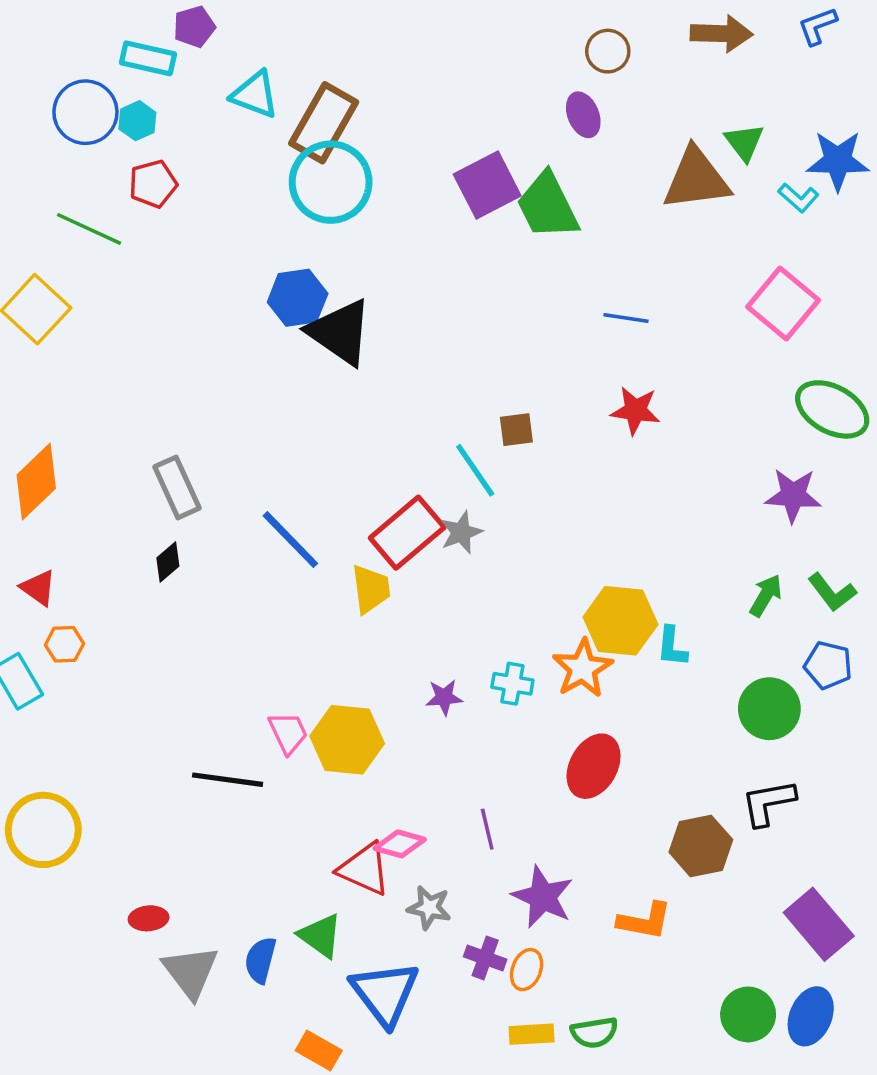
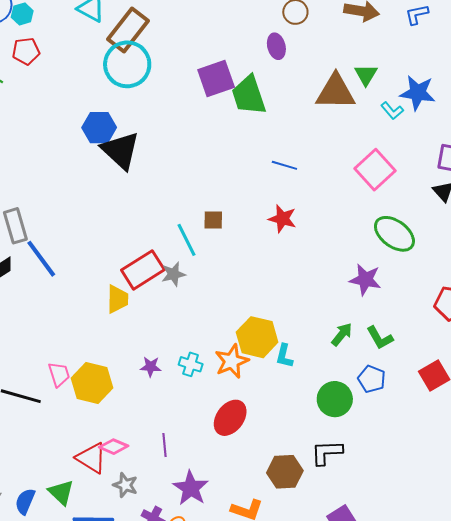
blue line: (290, 540) -> (41, 259), moved

